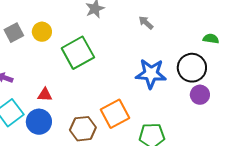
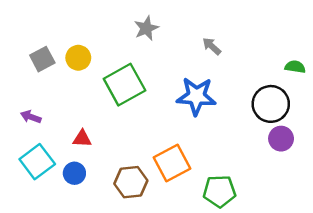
blue star: (151, 74) -> (196, 96), moved
blue circle: (39, 122) -> (74, 173), size x0.7

